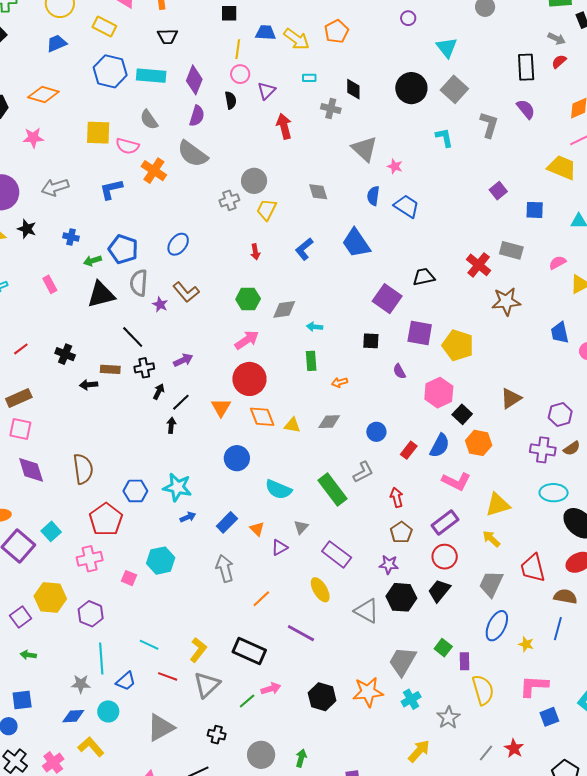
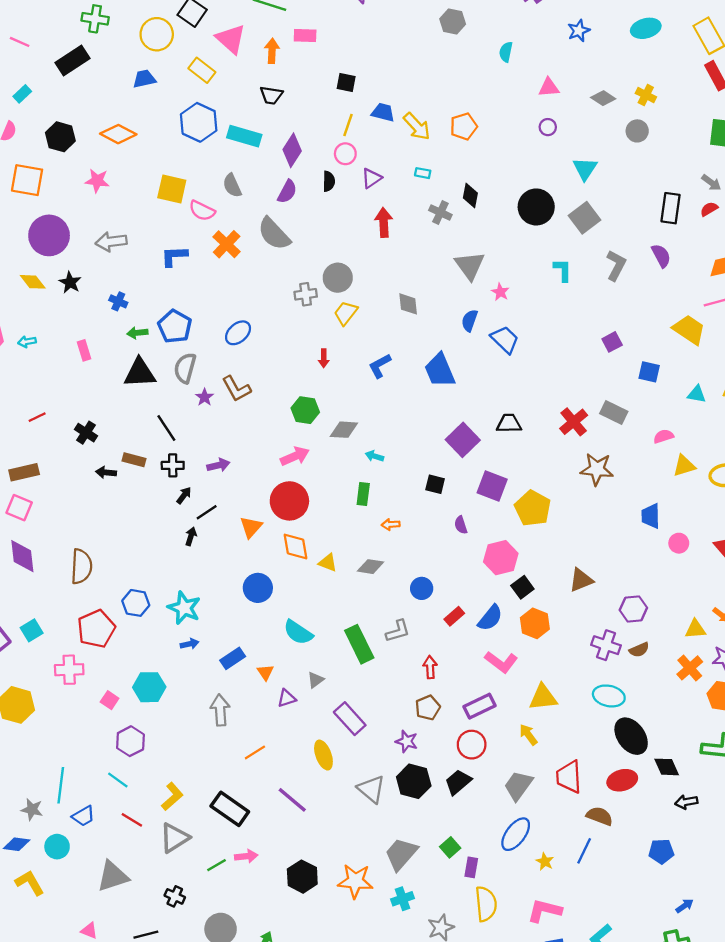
purple hexagon: (91, 614) -> (130, 741), moved

